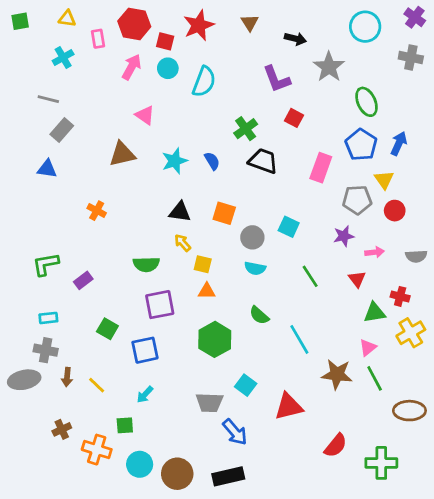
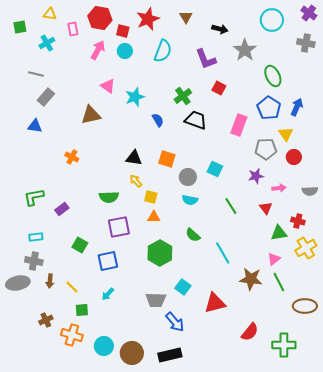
green square: (20, 21) -> (20, 27), moved
cyan semicircle: (204, 82) -> (163, 51), moved
cyan star: (175, 161) -> (135, 97), moved
green square: (125, 425) -> (82, 310), moved

